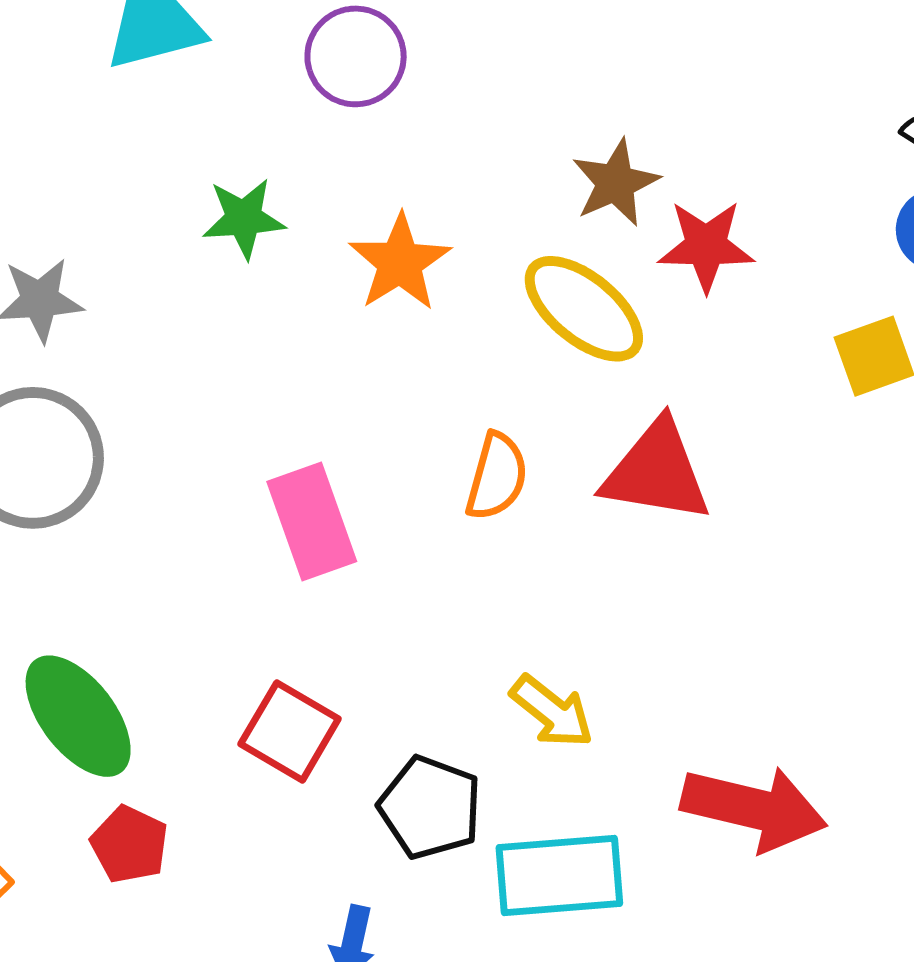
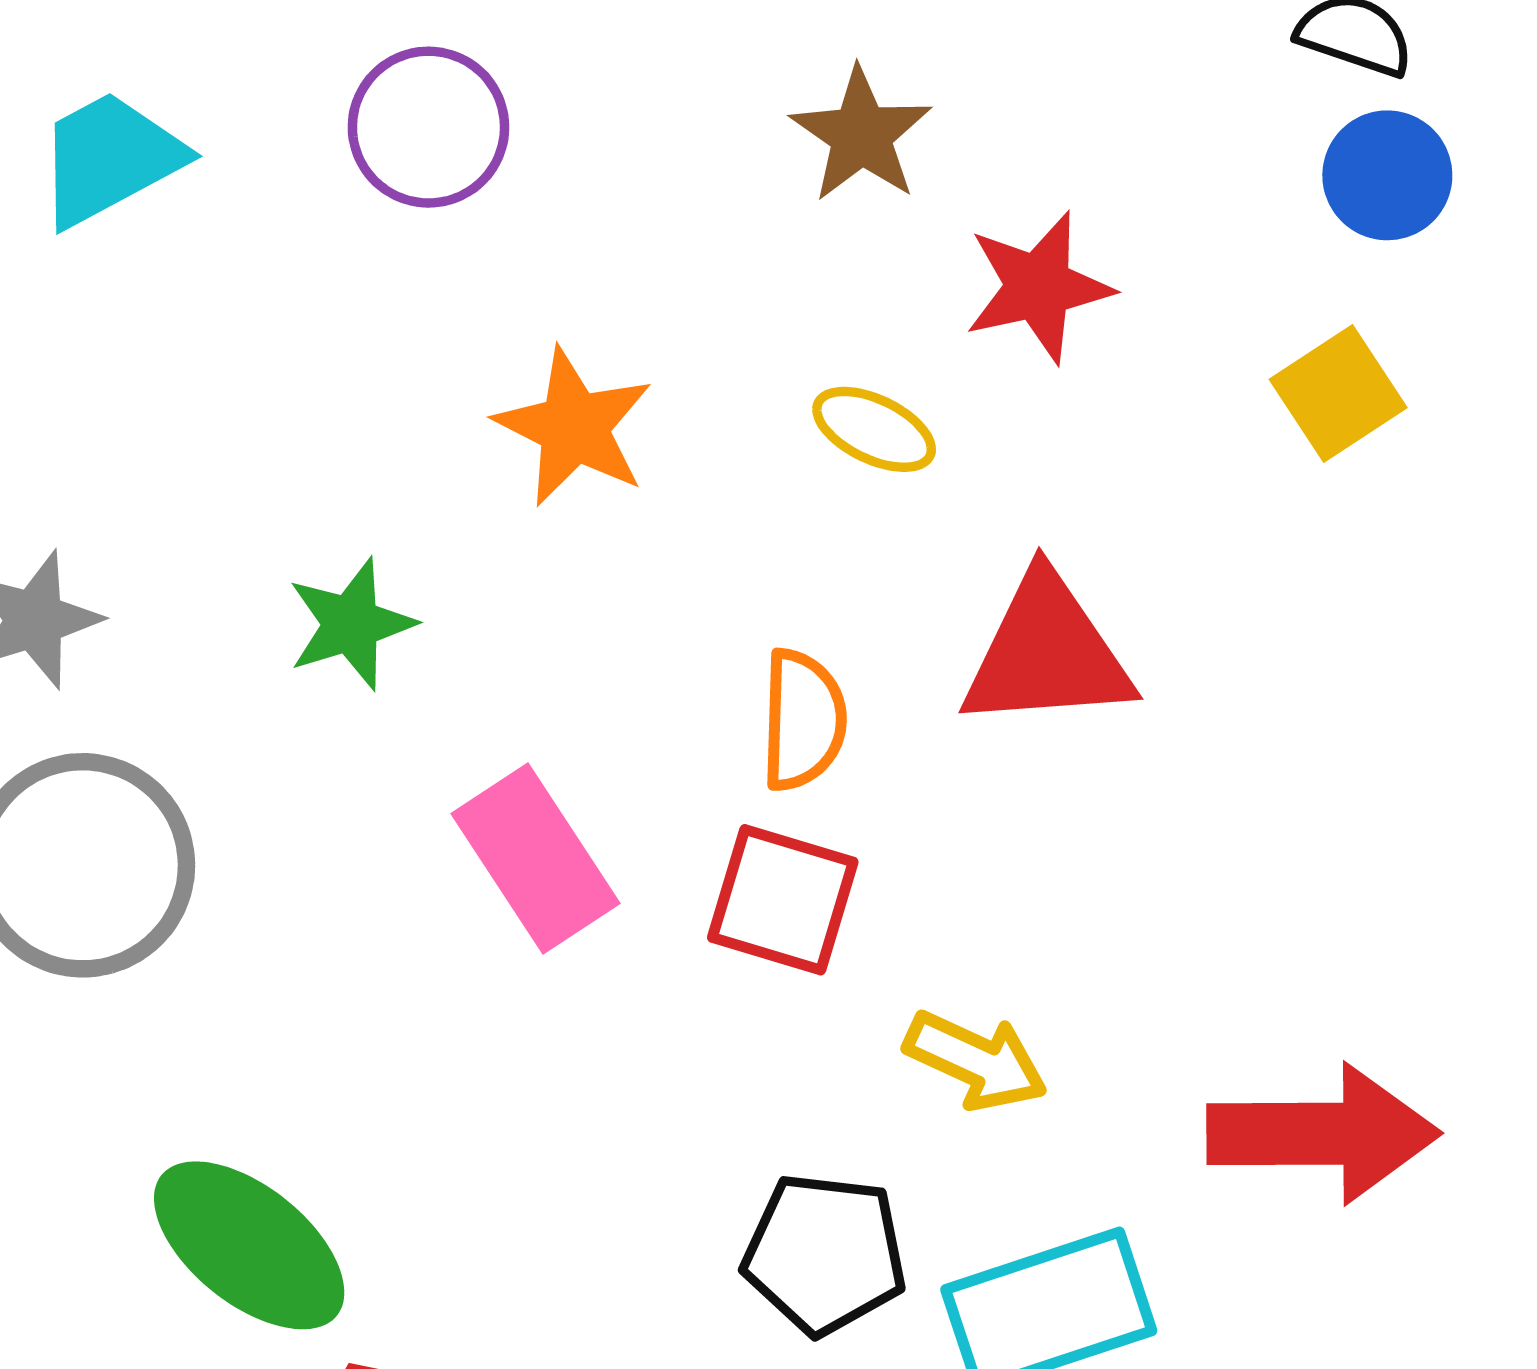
brown star: (616, 183) -> (861, 135), moved
green star: (244, 218) -> (351, 624), moved
yellow ellipse: (584, 309) -> (874, 429), size x0.6
red square: (290, 731) -> (783, 900), moved

